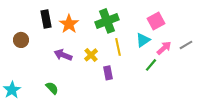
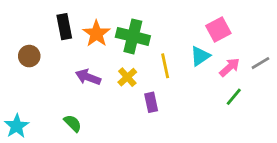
green cross: (107, 21) -> (133, 36), moved, turned 35
green line: (151, 65) -> (234, 97), moved

